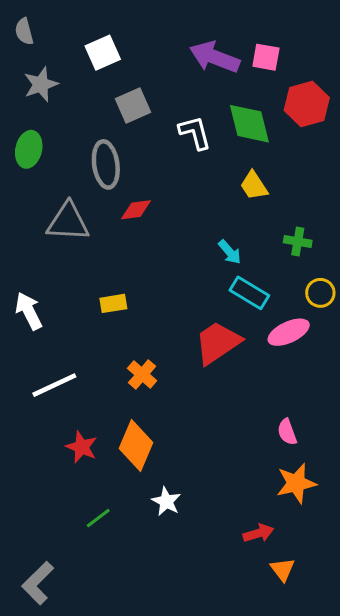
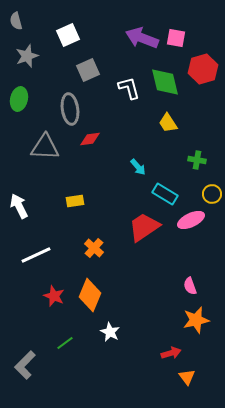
cyan arrow: (230, 252) -> (138, 167), moved
gray L-shape: (38, 583) -> (25, 365), moved

